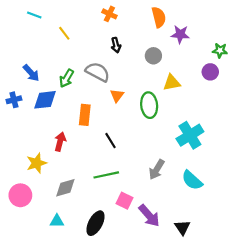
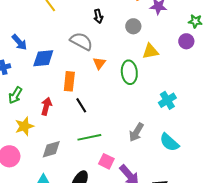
green arrow: (67, 78) -> (15, 95), moved
blue diamond: (45, 100) -> (43, 58), moved
cyan cross: (190, 135) -> (167, 100), size x0.7
black line: (111, 141) -> (81, 105), moved

